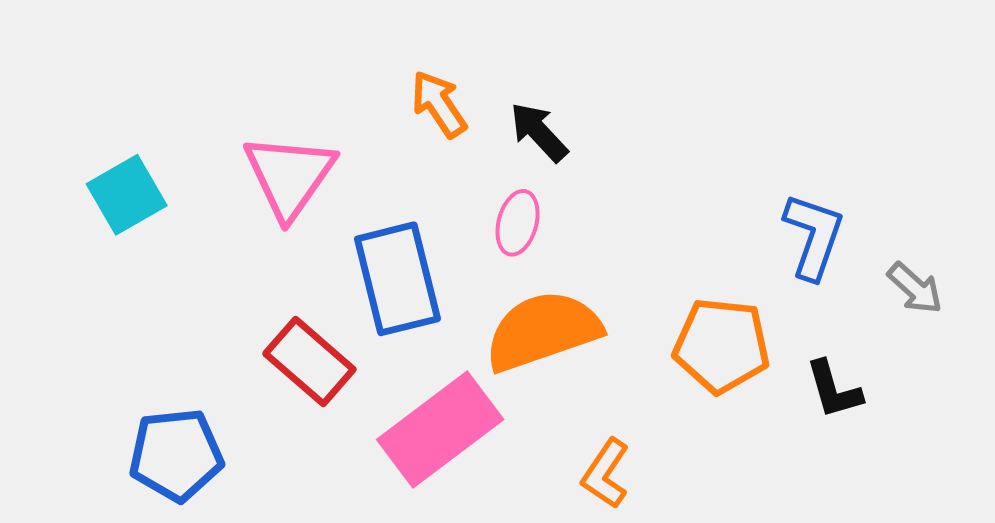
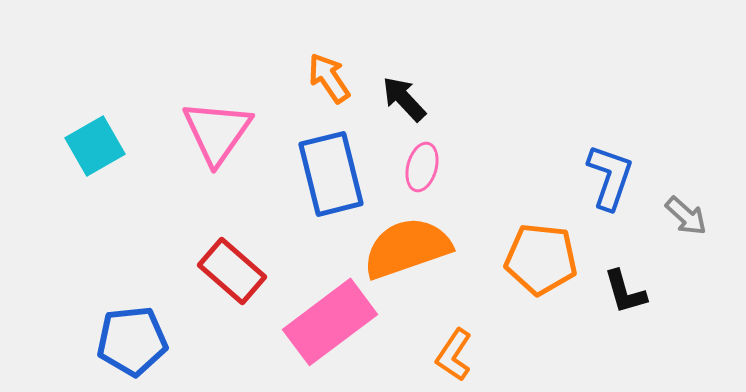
pink ellipse: (518, 223) -> (422, 167), moved
blue rectangle: (397, 279) -> (331, 174), moved

